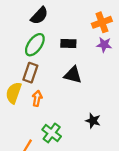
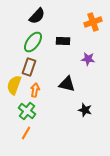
purple star: (104, 45) -> (88, 59), moved
black triangle: (73, 75) -> (67, 84), moved
green cross: (52, 133) -> (27, 111), moved

